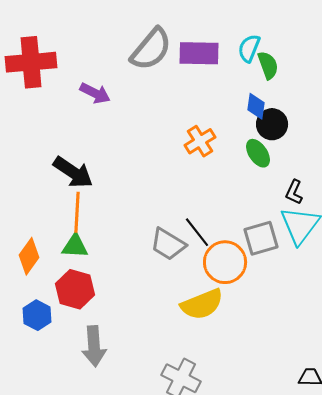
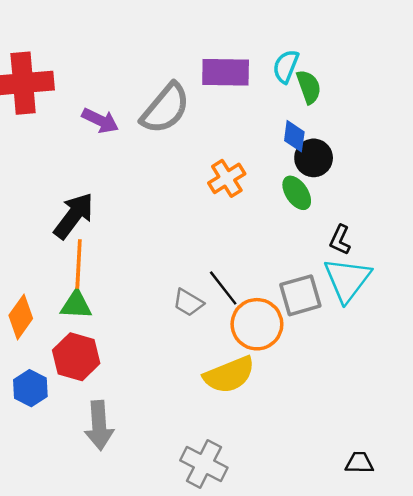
gray semicircle: (151, 49) -> (165, 108), moved
black arrow: (73, 172) -> (74, 216), turned -87
gray trapezoid: (168, 244) -> (188, 303), size x0.7

